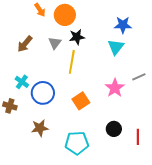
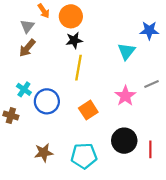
blue star: (123, 25) -> (149, 31), moved
black star: (77, 37) -> (74, 40), moved
gray triangle: (55, 43) -> (27, 26), moved
brown star: (40, 128) -> (44, 153), moved
black circle: (114, 129) -> (124, 141), size x1.5

